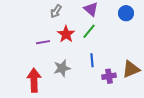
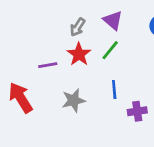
gray arrow: (56, 11) -> (78, 27), moved
red arrow: (34, 80) -> (21, 98), moved, turned -30

